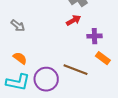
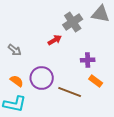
red arrow: (73, 20) -> (55, 40), moved
purple circle: (46, 79) -> (42, 78), moved

